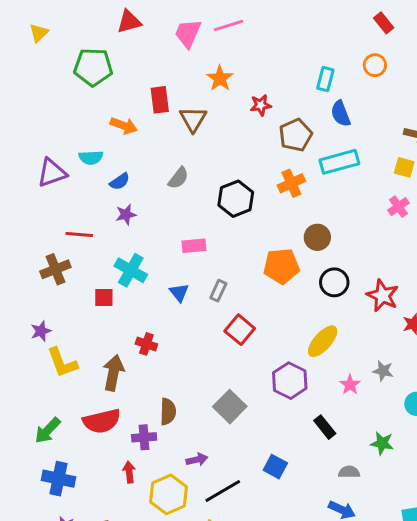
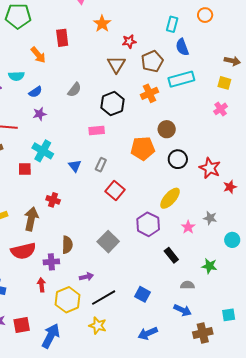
brown triangle: (193, 119) -> (116, 64), moved
orange arrow: (124, 126) -> (38, 55), turned 30
pink rectangle: (194, 246) -> (97, 131), moved
blue square: (275, 467) -> (143, 294), moved

